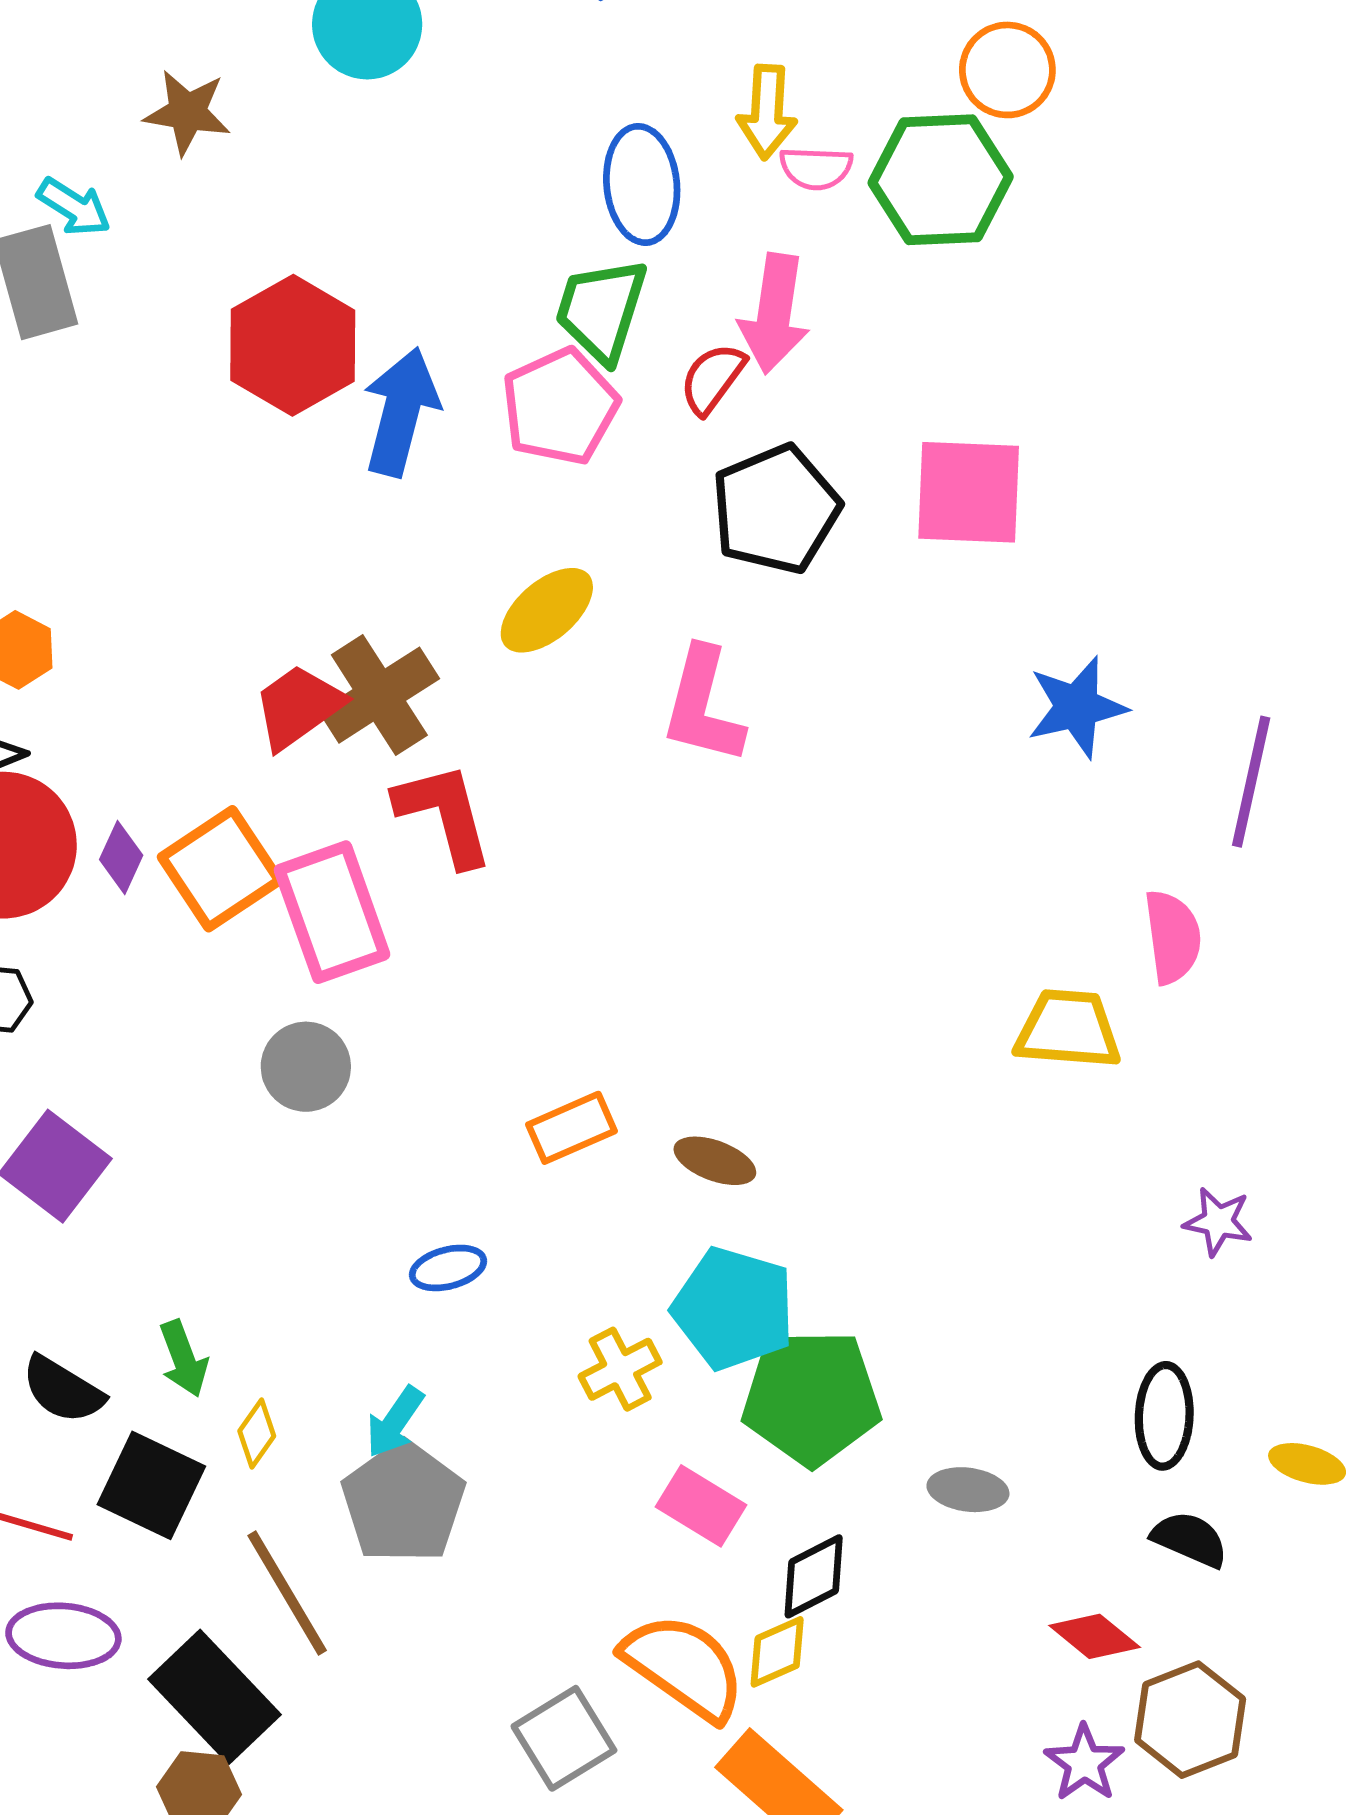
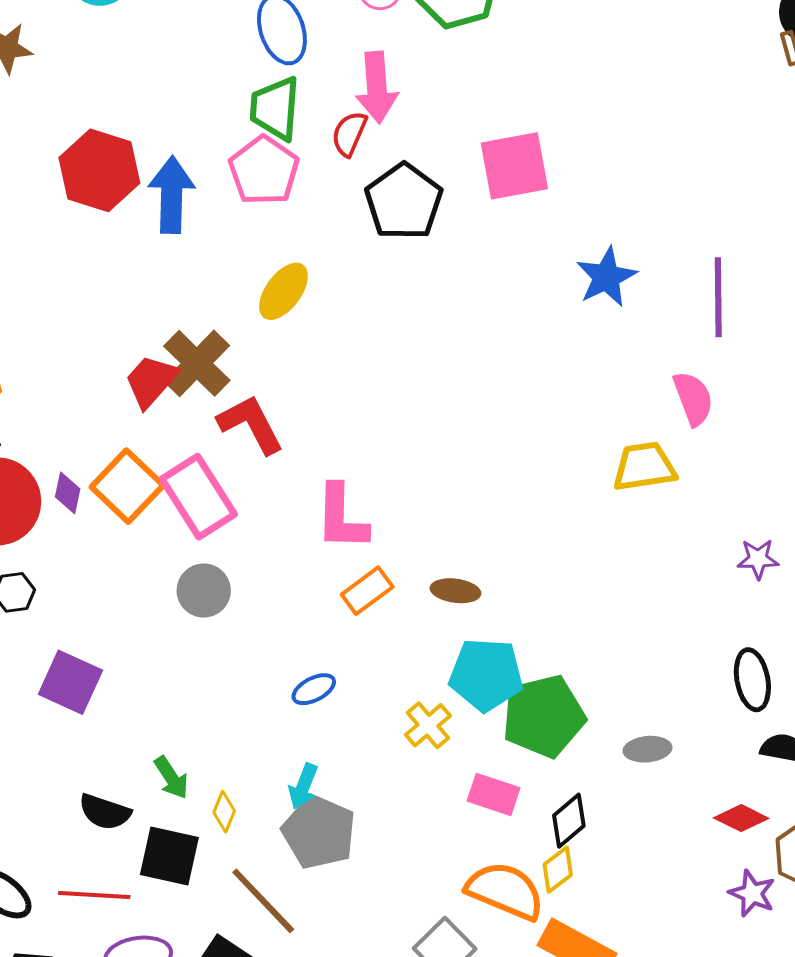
pink L-shape: (703, 706) -> (341, 517), moved

